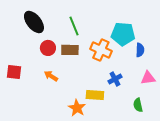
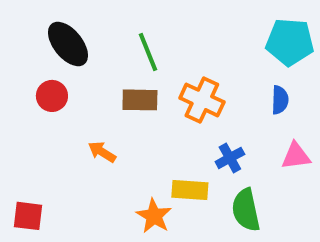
cyan pentagon: (123, 34) -> (290, 42), moved
red circle: (48, 48) -> (52, 96), moved
red square: (14, 72) -> (28, 216), moved
green semicircle: (138, 105) -> (246, 210), moved, size x1.5

